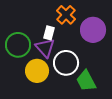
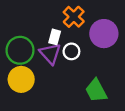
white circle: (66, 63) -> (71, 51), moved, size x0.6
yellow circle: (37, 71) -> (21, 79), moved

